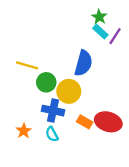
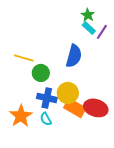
yellow circle: (69, 91) -> (68, 93), moved
orange rectangle: (85, 122) -> (75, 108), size x1.5
orange star: (24, 131) -> (21, 116), size x1.6

